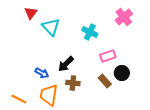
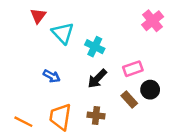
cyan cross: (90, 32) -> (95, 47), moved
black arrow: (66, 64) -> (97, 79), moved
blue arrow: (42, 73) -> (52, 76), moved
brown cross: (73, 83) -> (96, 115), moved

